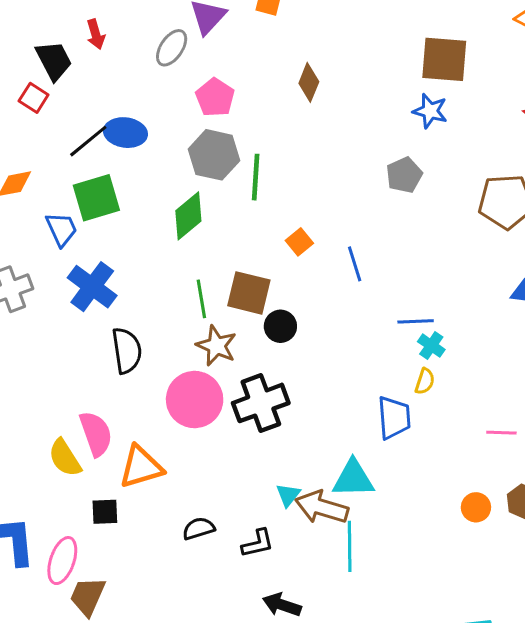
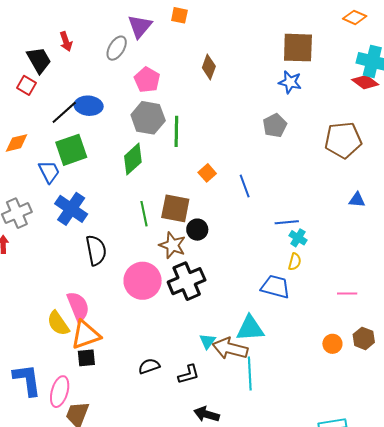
brown star: (216, 346) -> (172, 245), moved
blue trapezoid: (394, 418) -> (275, 287), turned -68
orange triangle: (141, 467) -> (86, 335), moved

